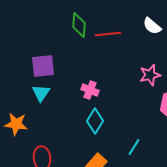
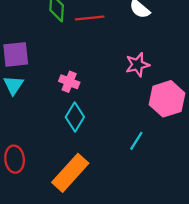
cyan line: (134, 147) -> (136, 141), moved

